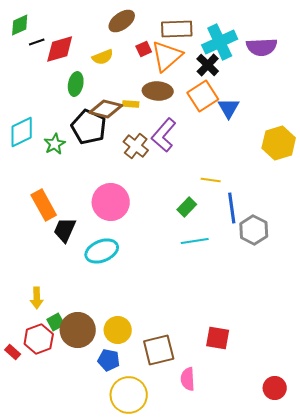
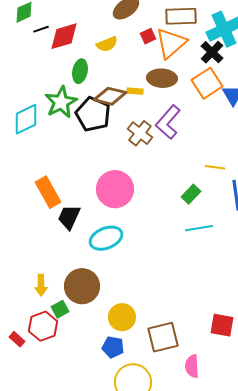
green star: (55, 144) -> (61, 102), moved, size x1.5
brown circle: (78, 330) -> (82, 286), moved

